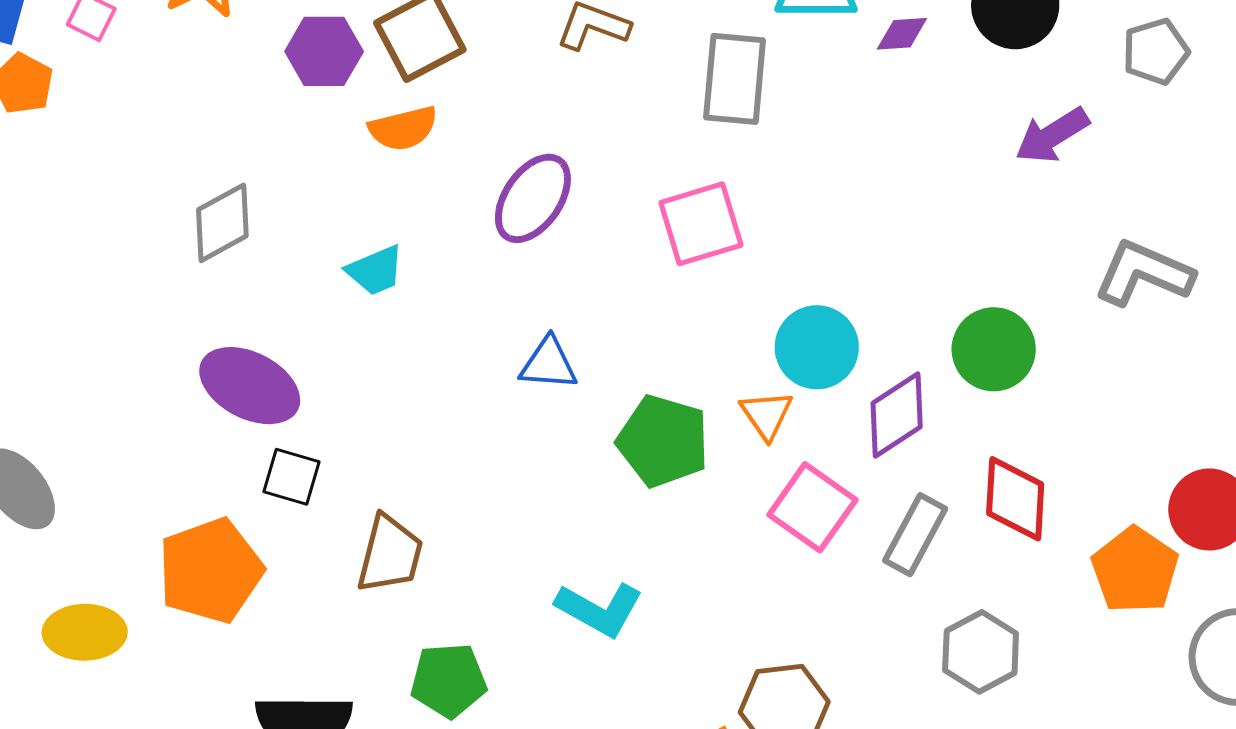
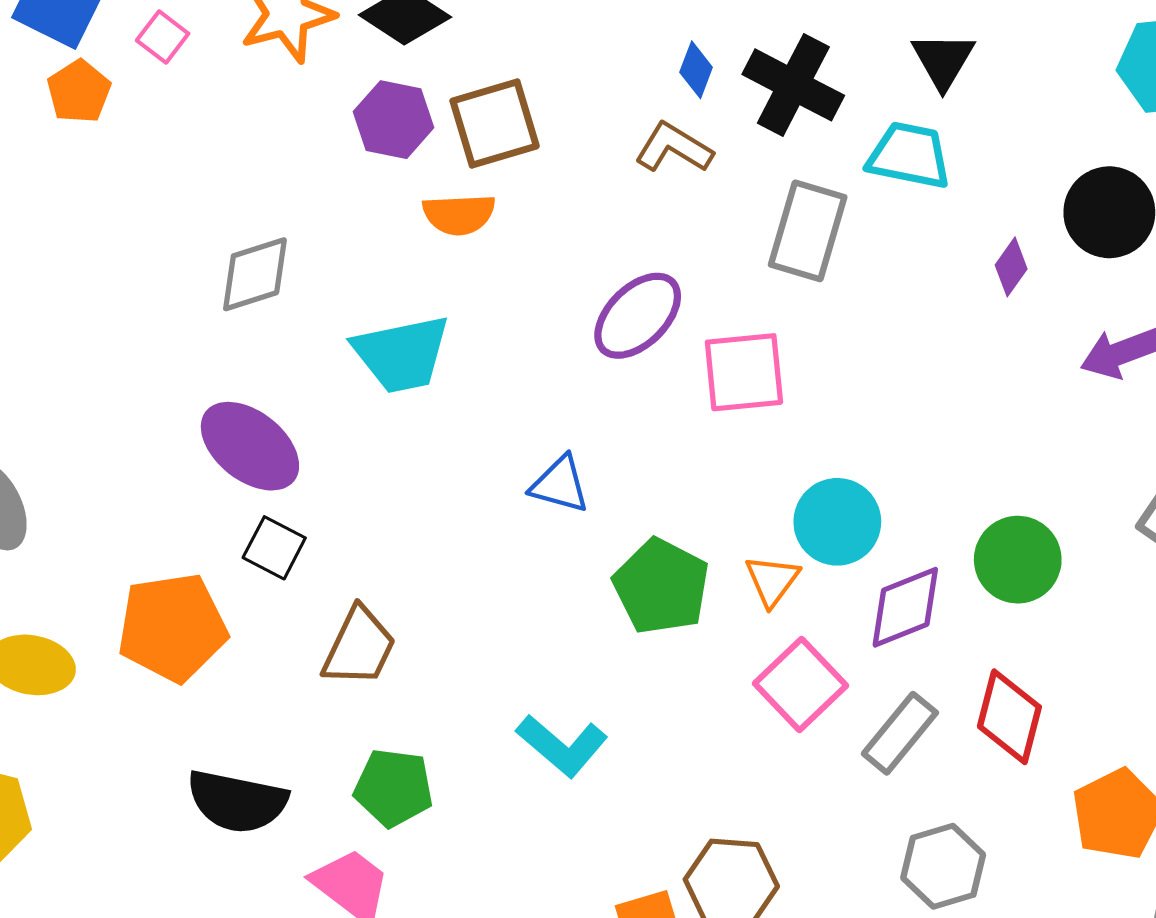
purple diamond: (902, 34) -> (1011, 267), moved, turned -62
purple ellipse: (533, 198) -> (638, 316), moved
cyan trapezoid: (375, 270) -> (402, 354), size x1.6

